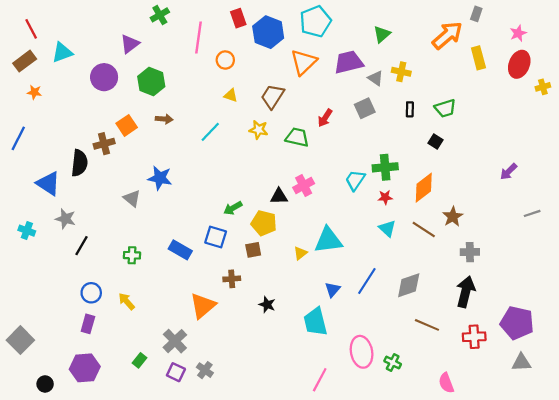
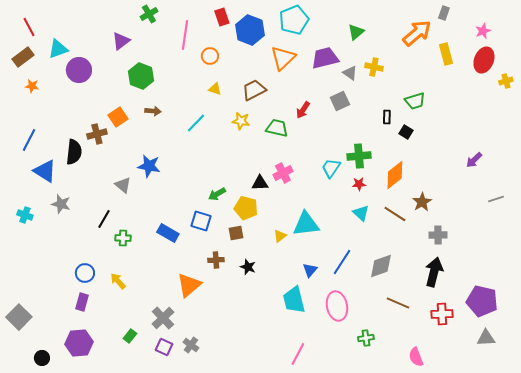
purple circle: (104, 77) -> (79, 70), moved
brown trapezoid: (272, 96) -> (254, 90), turned 30
black rectangle: (410, 109) -> (387, 117), moved
blue line: (18, 138) -> (29, 140), moved
black line: (82, 246) -> (104, 219), moved
black star: (267, 305) -> (248, 267), moved
pink ellipse: (362, 352) -> (337, 306), moved
green cross: (393, 363) -> (366, 338), turned -35

